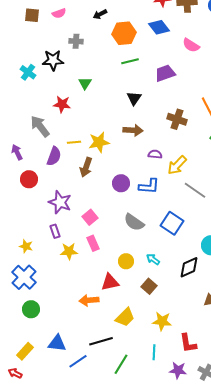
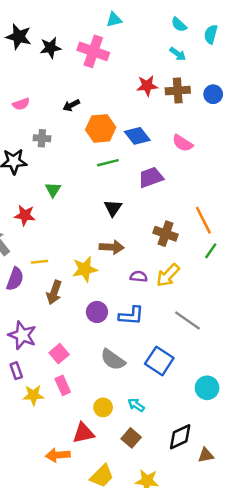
blue diamond: (159, 27) -> (137, 136), moved
yellow star: (99, 142) -> (85, 269), moved
yellow arrow: (177, 165) -> (168, 275), moved
black diamond: (189, 267) -> (180, 437), moved

